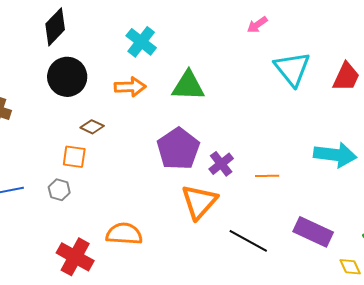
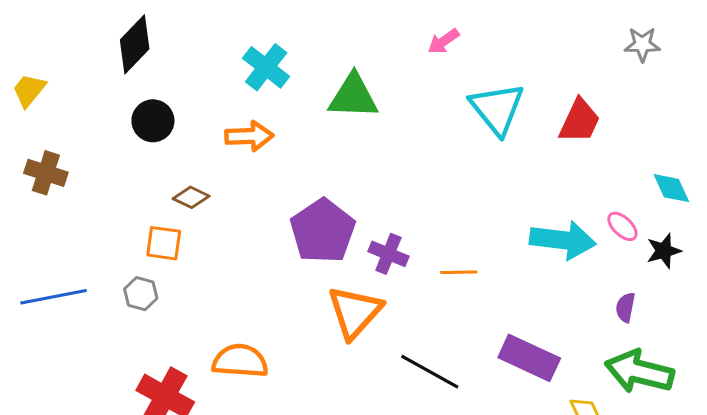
black circle: (67, 77) -> (153, 121), size x0.7
green triangle: (188, 86) -> (353, 96), moved
purple cross: (221, 164) -> (388, 254), turned -30

